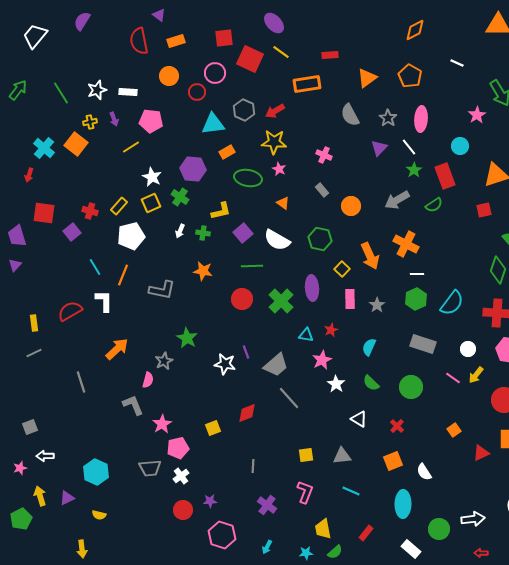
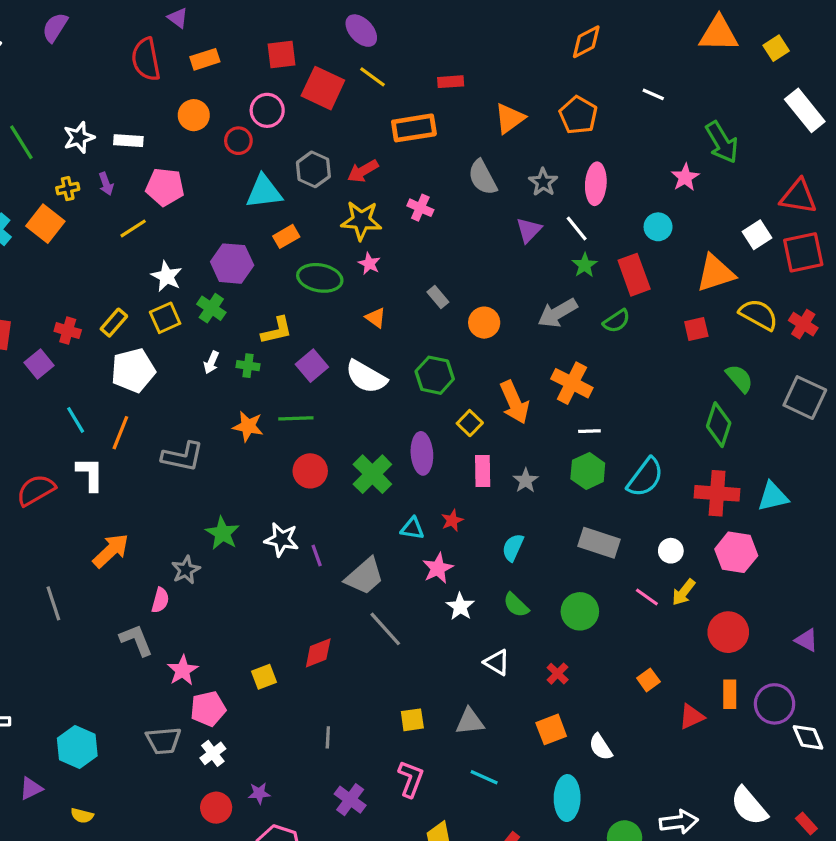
pink cross: (324, 155) -> (420, 208), moved
green line: (252, 266) -> (296, 418), moved
white star: (225, 364) -> (282, 540), moved

